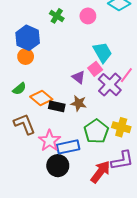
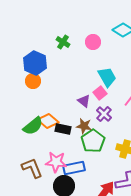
purple cross: (110, 85) -> (104, 114), moved, size x0.7
green semicircle: (19, 89) -> (33, 126), moved, size x1.5
brown L-shape: (25, 124) -> (32, 168), moved
green pentagon: (96, 131) -> (93, 141), moved
pink star: (49, 141) -> (56, 162), turned -30

